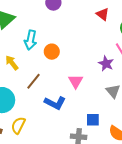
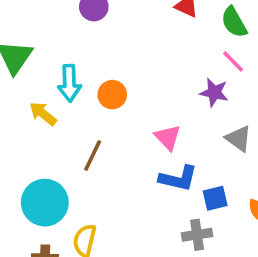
yellow arrow: (12, 63) -> (43, 114), moved
blue L-shape: (55, 103) -> (178, 178), moved

